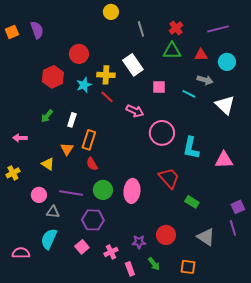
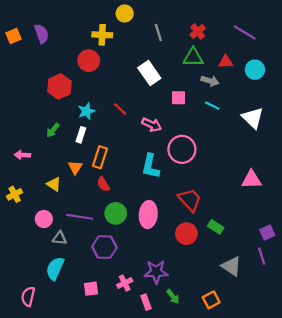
purple line: (218, 29) -> (245, 33), turned 45
yellow cross: (106, 75) -> (102, 35), moved
gray arrow: (205, 80) -> (210, 81), moved
cyan star: (84, 85) -> (86, 111), moved
cyan L-shape: (191, 148) -> (150, 166), moved
red circle: (166, 235) -> (186, 234), moved
purple star: (139, 242) -> (156, 272), size x1.5
pink square: (82, 247) -> (91, 289), moved, turned 32
pink semicircle: (21, 253) -> (28, 297), moved, turned -78
orange square: (188, 267) -> (211, 300), turned -35

